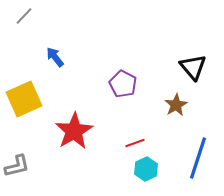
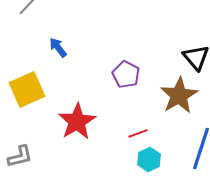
brown star: (176, 105) -> (179, 95), size x1.6

